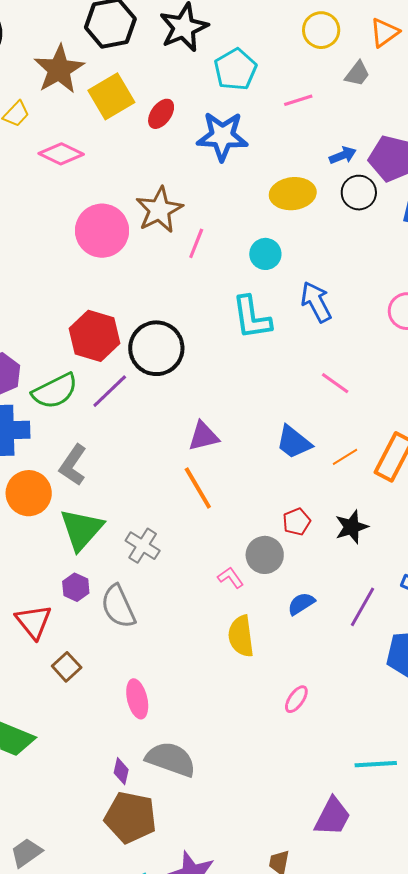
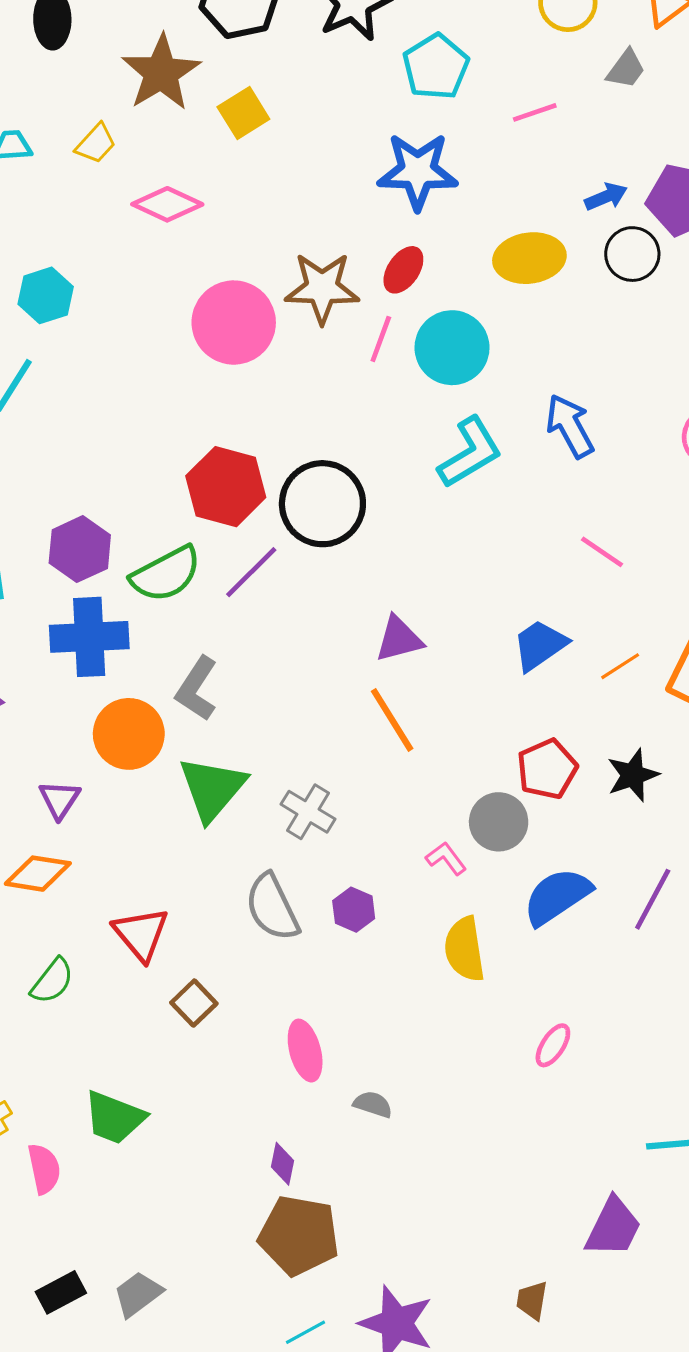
yellow square: (111, 96) -> (243, 113), size x0.7
red ellipse: (161, 114) -> (403, 270), moved
brown star: (159, 210) -> (322, 288), turned 30
cyan circle: (265, 254) -> (452, 348), moved, size x1.5
cyan L-shape: (252, 318) -> (470, 453), turned -111
blue trapezoid: (294, 442) -> (540, 645), turned 108
red pentagon: (297, 522) -> (547, 769), size x1.4
purple hexagon: (76, 587) -> (354, 910), moved
blue semicircle: (301, 604) -> (557, 896), size x1.6
gray semicircle: (171, 759) -> (373, 1104), moved, size x0.5

